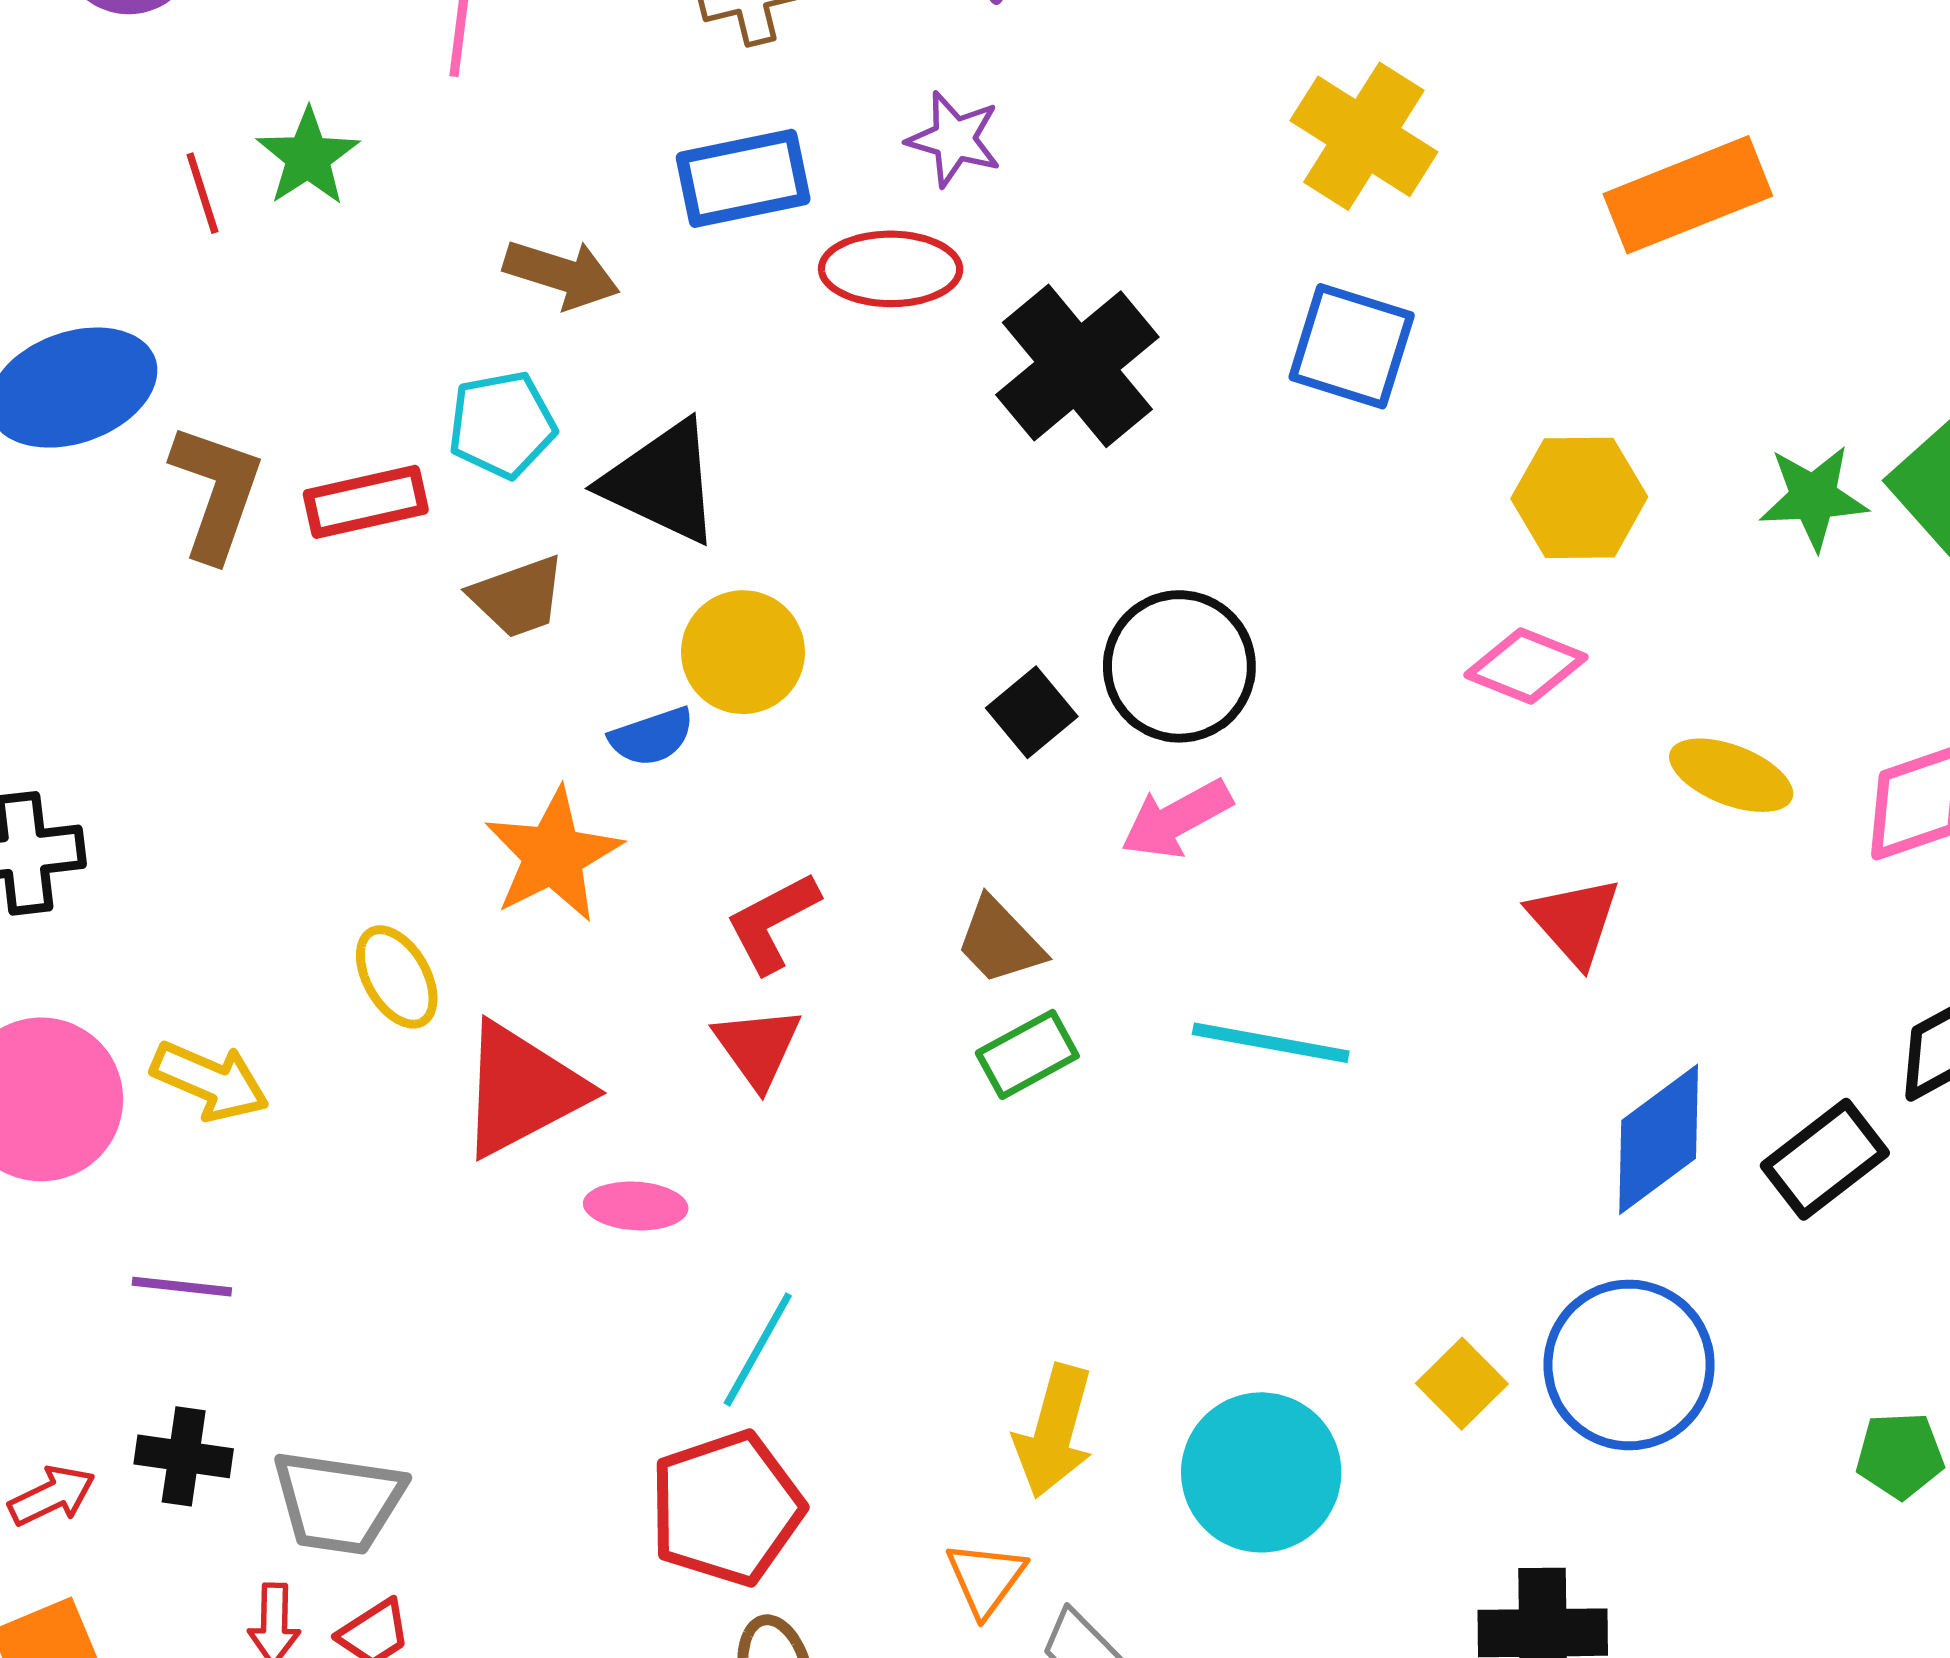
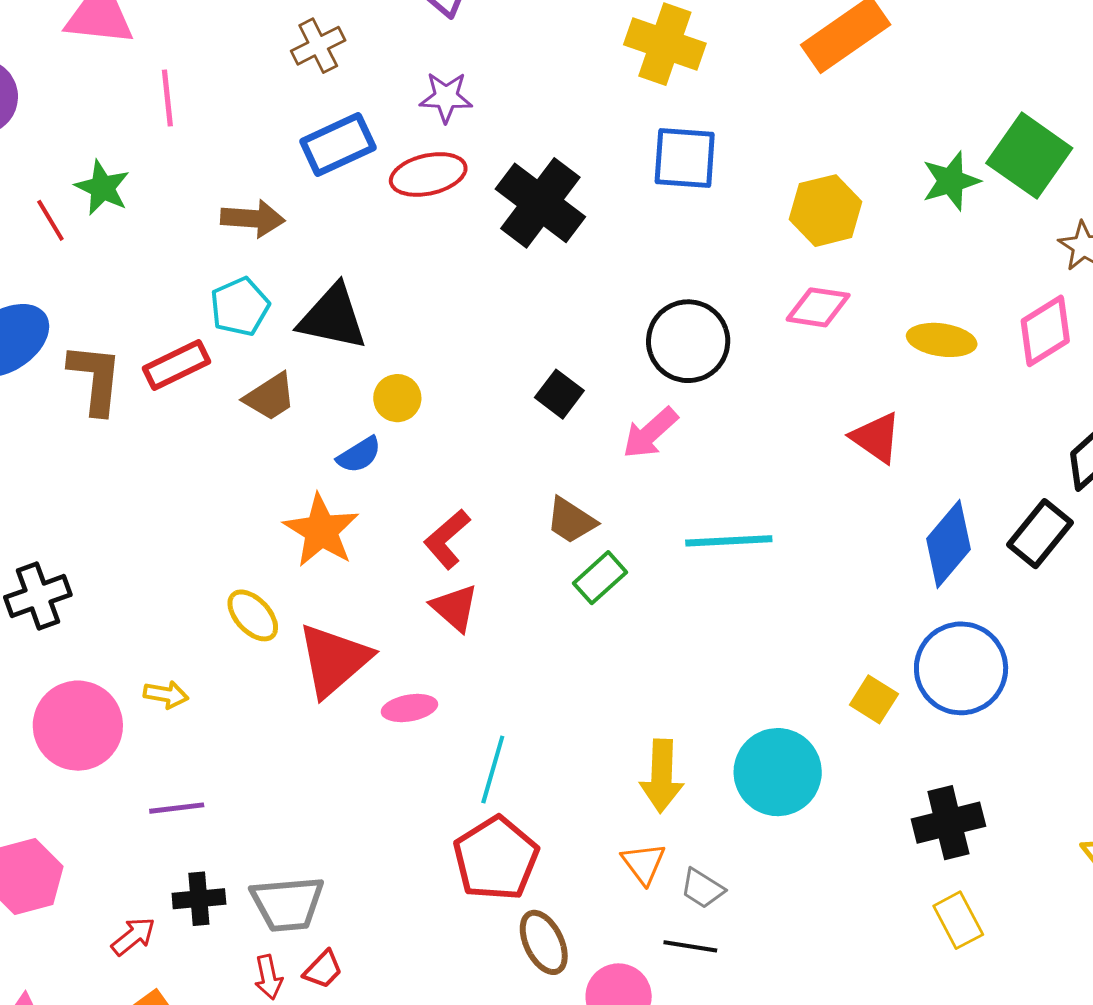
yellow circle: (743, 652) -> (397, 398), size x0.7
black circle: (1179, 666) -> (688, 341), moved
yellow arrow: (210, 1081) -> (166, 695), size x0.7

